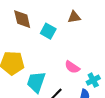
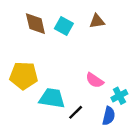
cyan square: (48, 31) -> (64, 26), moved
cyan trapezoid: (36, 82) -> (52, 98), turned 80

